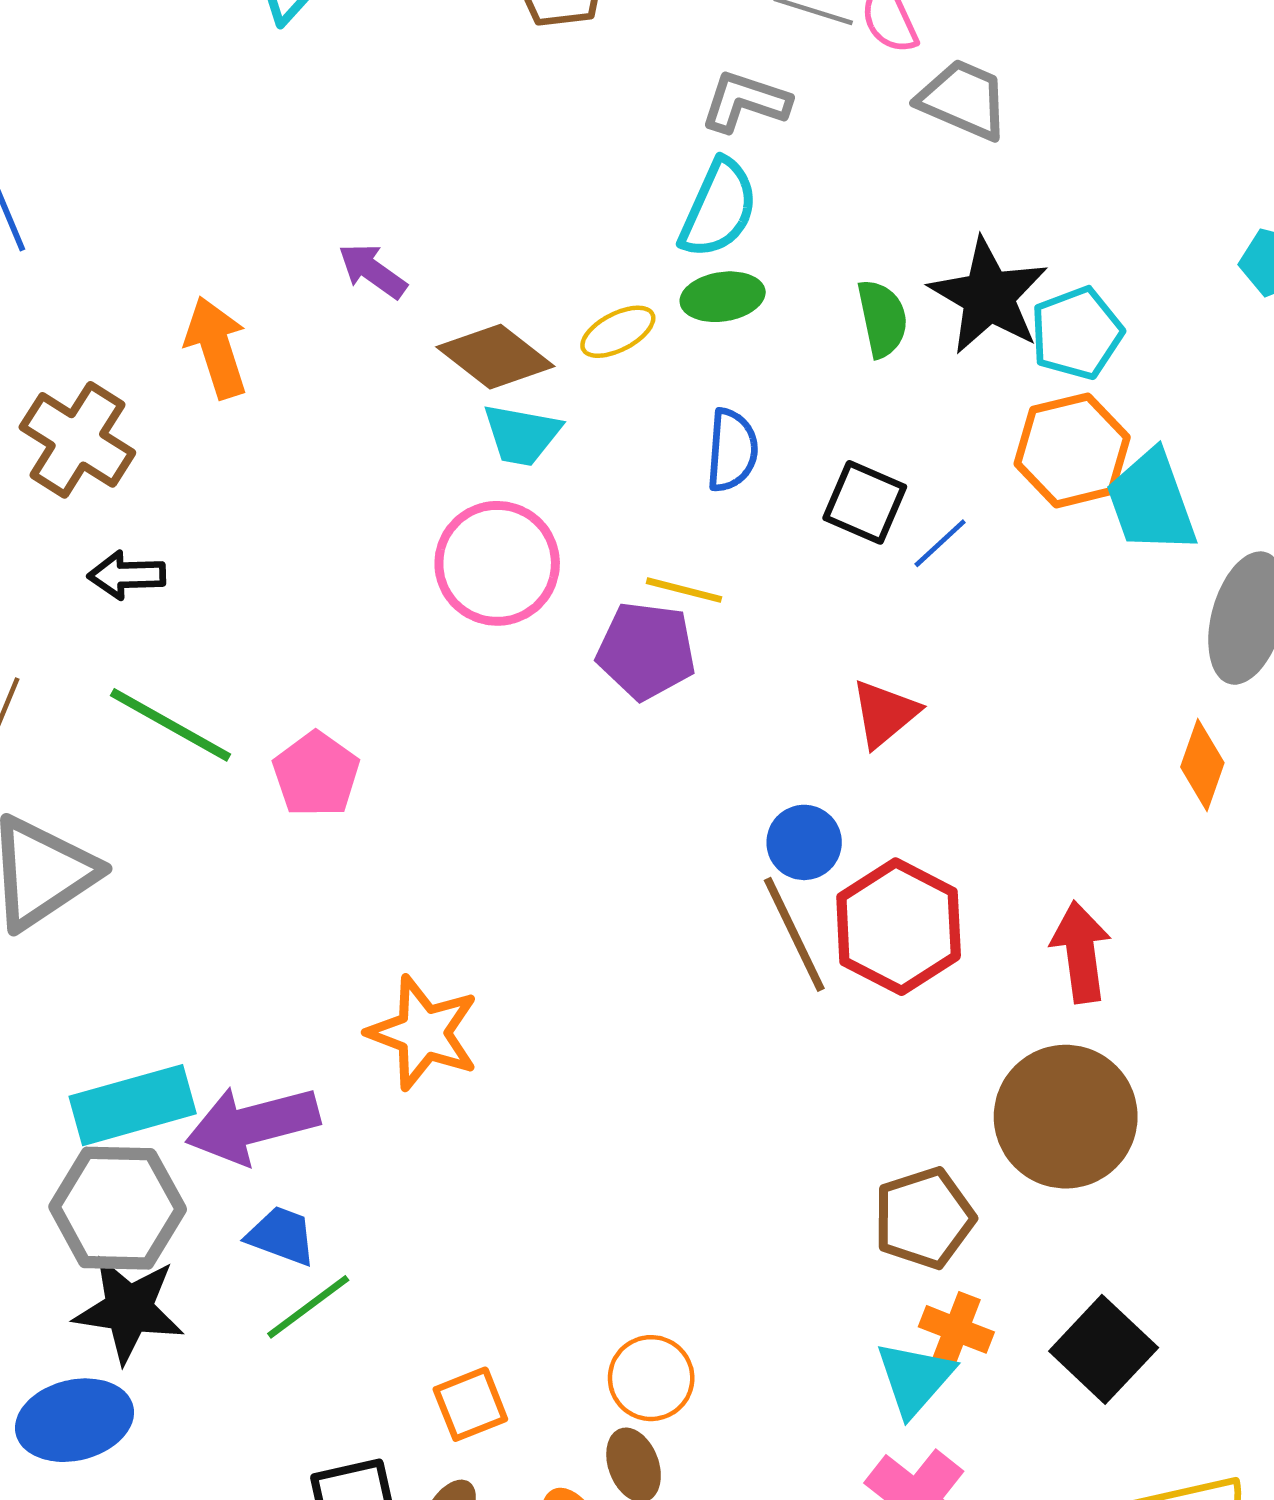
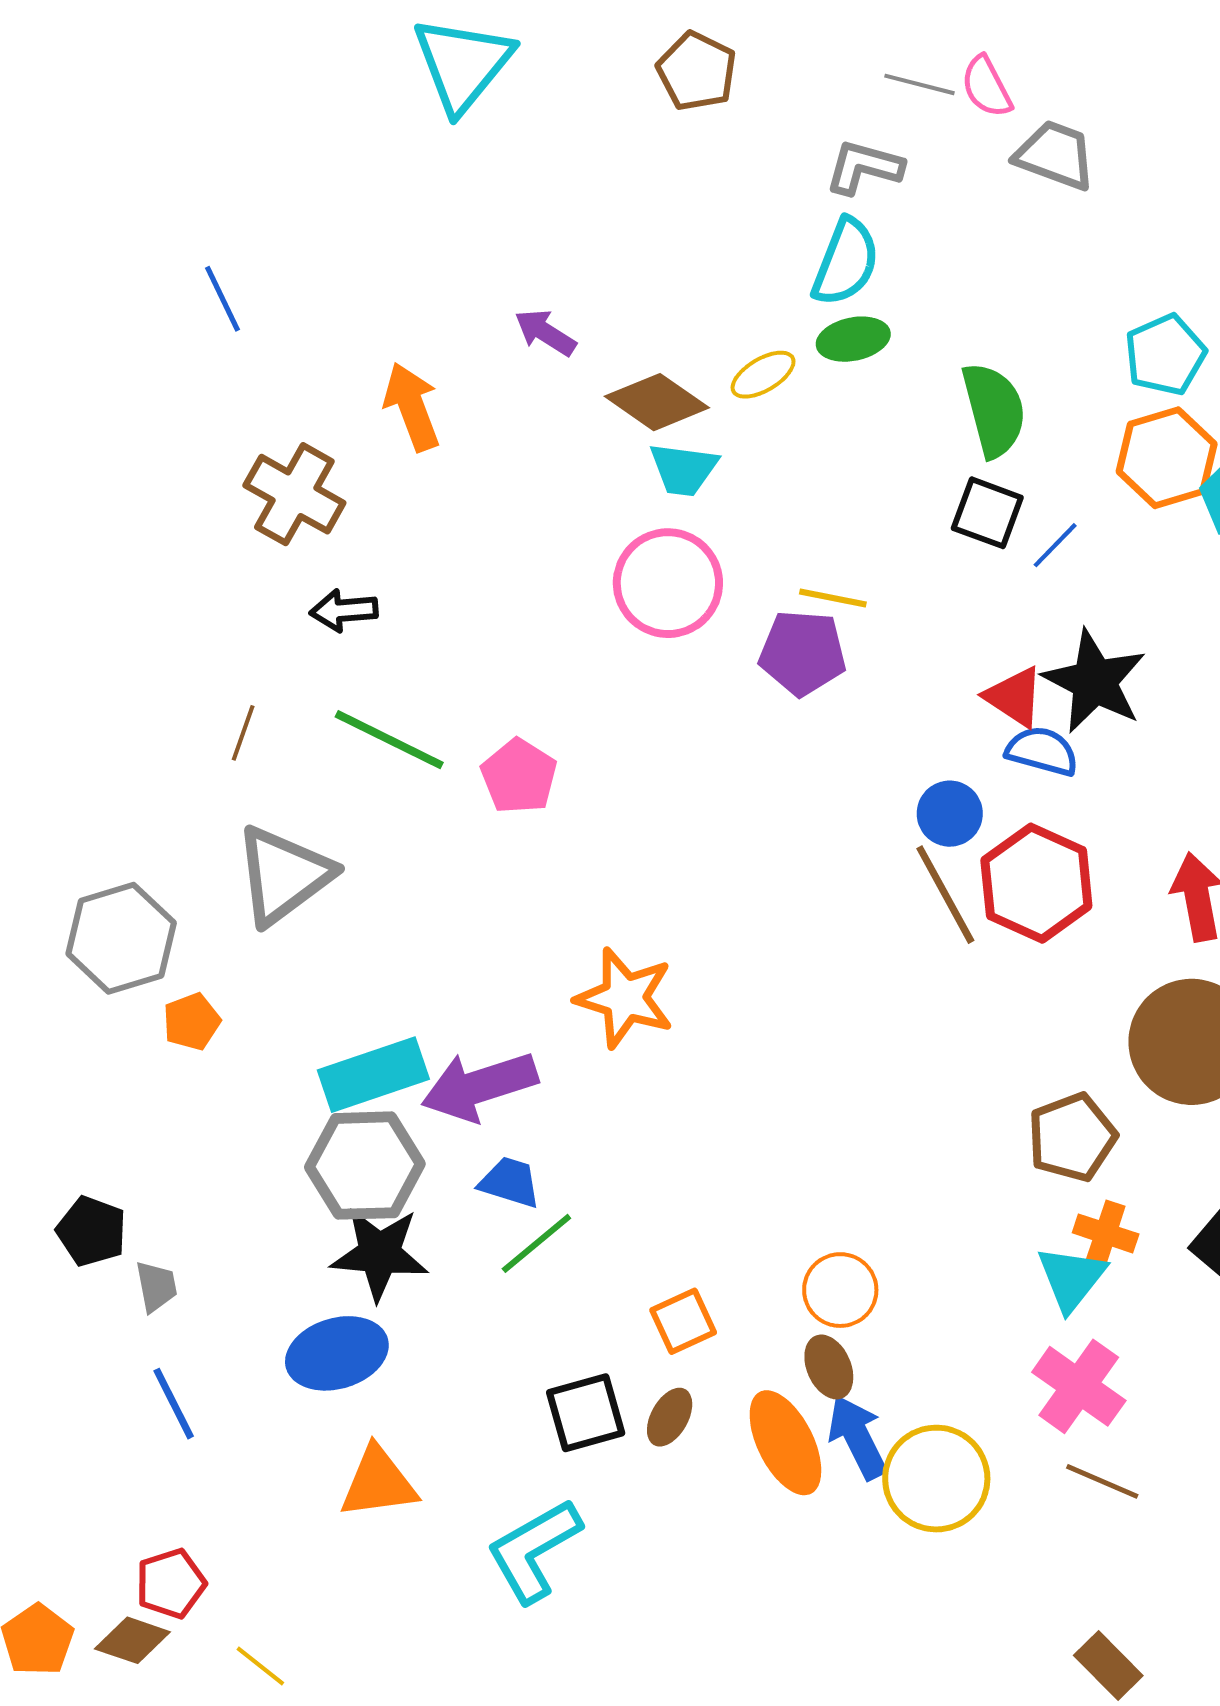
black star: (989, 296) -> (1094, 681), moved
green semicircle: (882, 318) -> (994, 410), moved, size x1.4
blue semicircle: (732, 450) -> (1042, 751), moved, turned -76
red triangle: (885, 714) -> (1014, 697), turned -44

